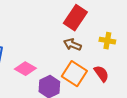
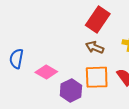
orange square: (74, 74) -> (97, 77), turned -35

